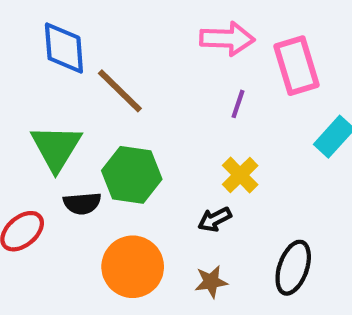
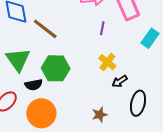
black arrow: (215, 219) -> (120, 81), moved
orange circle: (133, 267) -> (41, 113), moved

